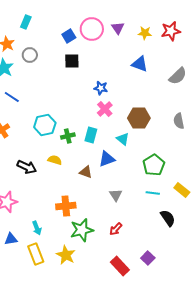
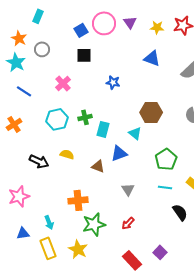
pink cross: (105, 109) -> (63, 83), moved
green cross: (68, 136) -> (85, 117), moved

